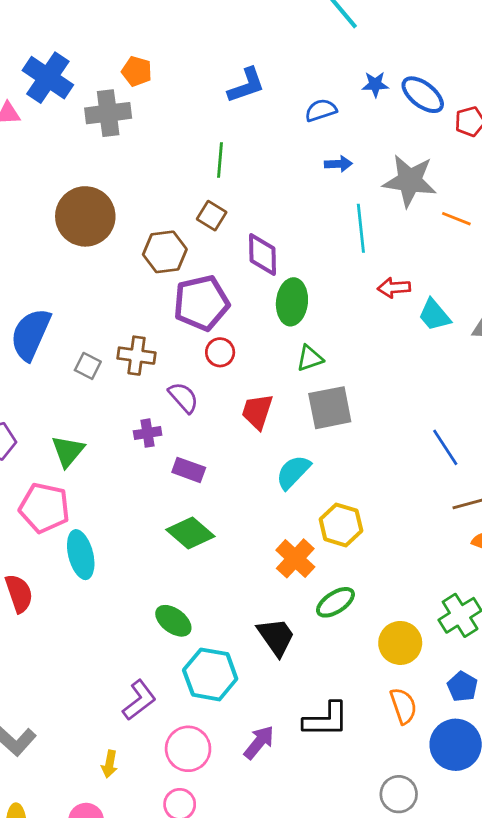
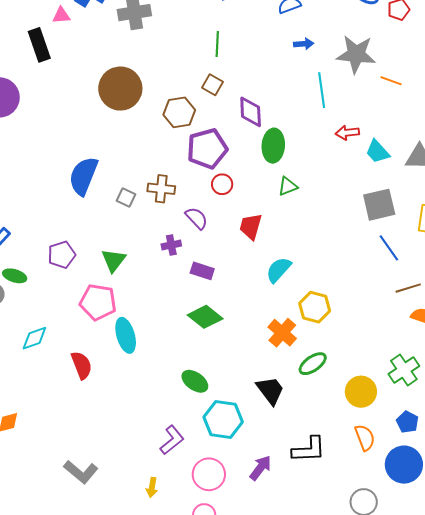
gray square: (330, 408) -> (379, 205), moved

